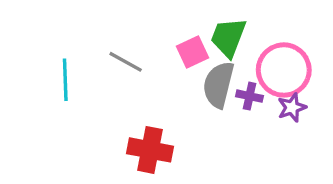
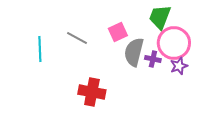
green trapezoid: (228, 37) -> (160, 17), moved

